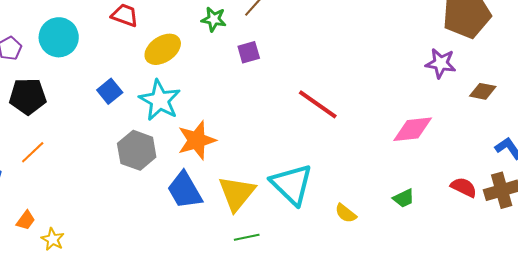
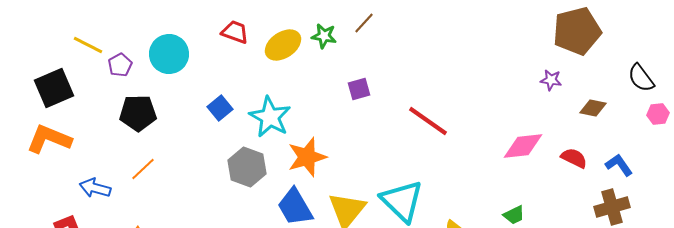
yellow ellipse: (163, 49) -> (283, 45), moved
purple square: (249, 52) -> (359, 89), moved
purple star: (441, 63) -> (551, 80), size x0.7
red semicircle: (464, 187) -> (574, 158), moved

